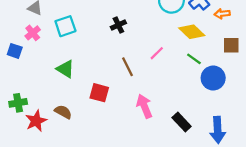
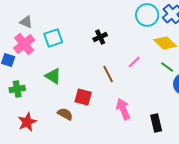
pink cross: (33, 33) -> (24, 44), size x1.5
green cross: (18, 103) -> (17, 89), moved
brown semicircle: (63, 112) -> (65, 114), moved
black rectangle: (182, 122) -> (156, 123), turned 30

